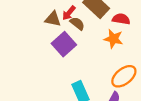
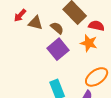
red arrow: (69, 13) -> (20, 15), moved
purple square: (64, 44) -> (58, 49), moved

